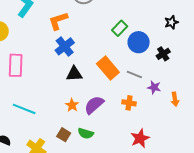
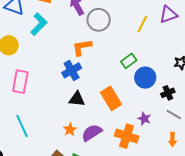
orange L-shape: (58, 21) -> (82, 47), moved
gray line: (134, 75) -> (174, 114), moved
purple star: (154, 87) -> (144, 119), moved
orange cross: (129, 103) -> (127, 136), size x1.6
cyan line: (24, 109) -> (22, 126), turned 35

